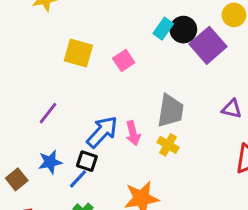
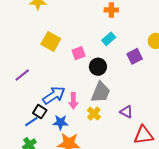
black circle: (183, 30) -> (98, 67), moved
purple square: (208, 45) -> (135, 56), size x0.7
purple triangle: (232, 109) -> (126, 112), moved
blue star: (50, 162) -> (60, 122), moved

